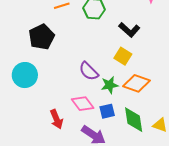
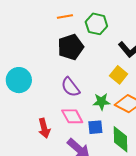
black pentagon: (42, 37) -> (71, 47), moved
purple semicircle: (89, 71) -> (70, 87), moved

